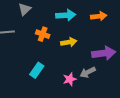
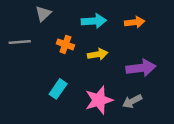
gray arrow: (88, 72) -> (132, 101), moved
pink star: (70, 79) -> (99, 100), size x1.6

